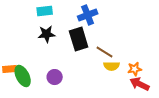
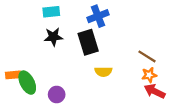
brown line: (105, 52) -> (147, 56), moved
yellow semicircle: (112, 66) -> (103, 72), moved
purple circle: (55, 77) -> (57, 95), moved

